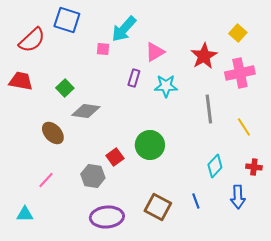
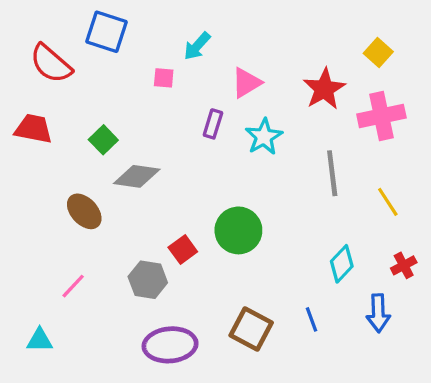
cyan arrow: (124, 29) -> (197, 46), size x0.7
red semicircle: (32, 40) -> (51, 64), turned 84
cyan star: (166, 86) -> (264, 137), turned -30
red cross: (254, 167) -> (404, 265), turned -35

